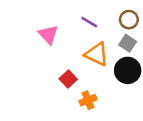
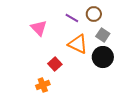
brown circle: (129, 20) -> (94, 14), moved
orange cross: (88, 100) -> (43, 85), moved

